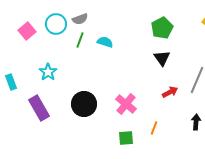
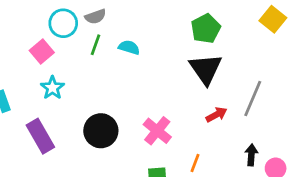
pink square: (27, 31) -> (42, 51), moved
black triangle: (162, 58) -> (206, 69), size x1.5

